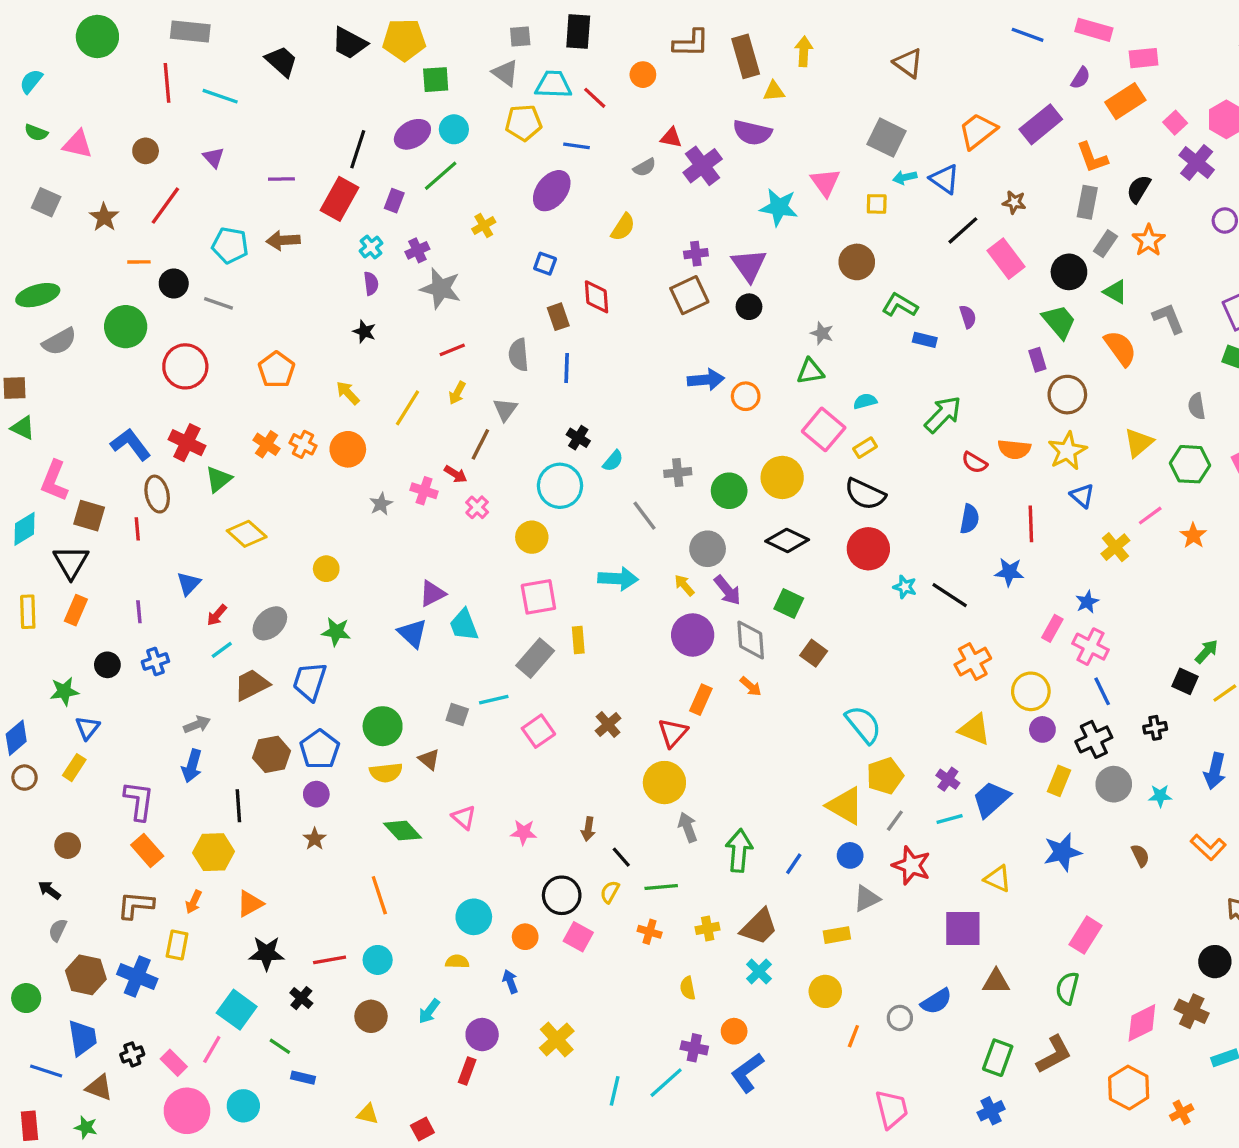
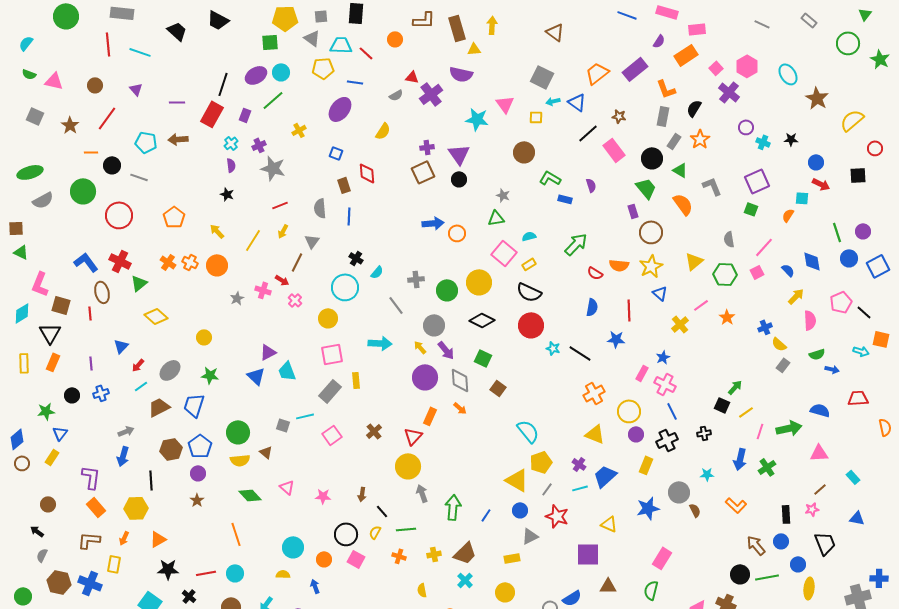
yellow pentagon: (404, 40) -> (285, 18), moved
gray circle: (1114, 784) -> (679, 492), moved

